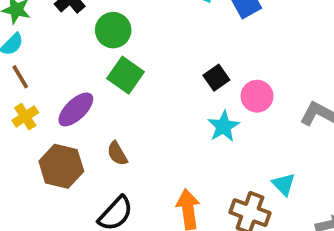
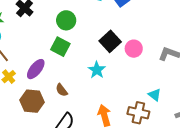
green circle: (113, 30) -> (66, 20), moved
black square: (216, 78) -> (110, 41), size x1.5
cyan star: (224, 126) -> (97, 70), moved

